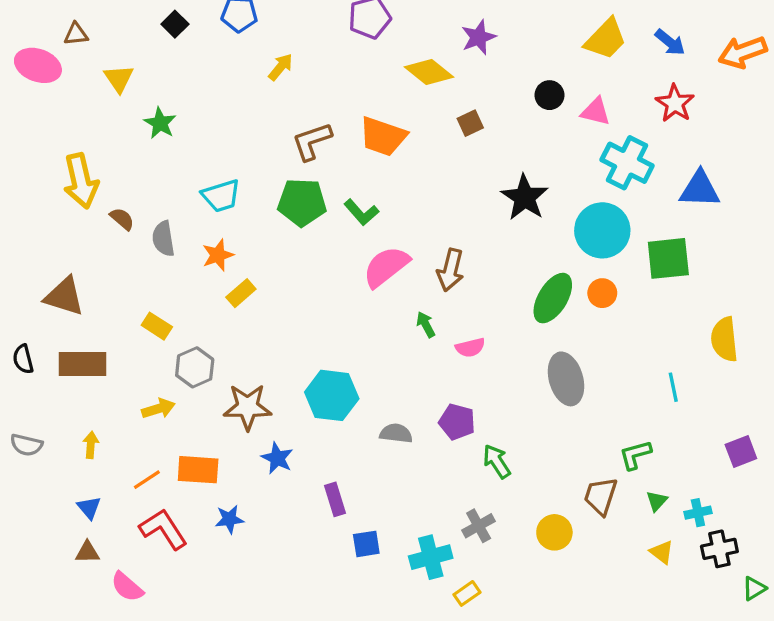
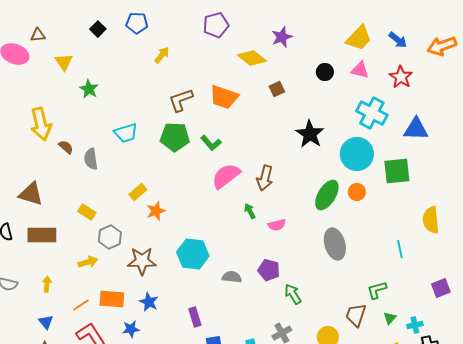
pink triangle: (596, 112) -> (360, 70), moved
orange star: (218, 255) -> (156, 211), moved
blue star: (277, 458) -> (149, 302), moved

